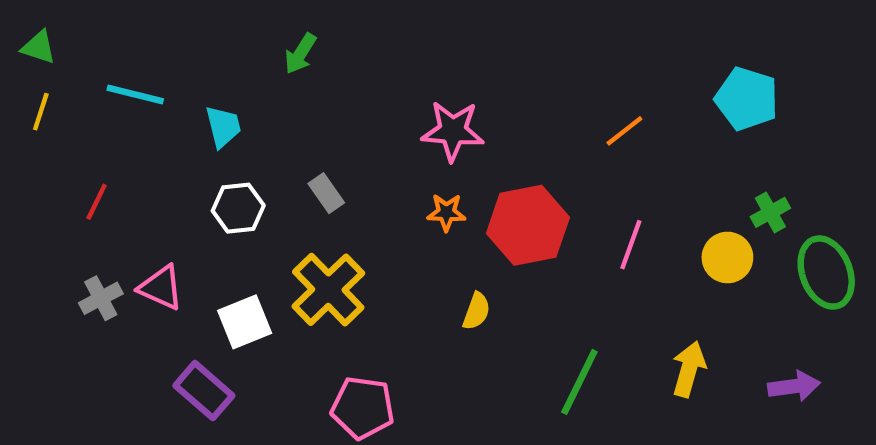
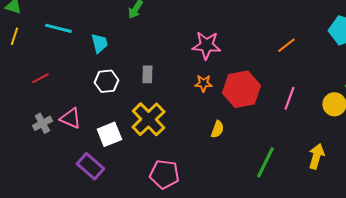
gray rectangle: (326, 193) -> (147, 74), turned 36
red line: (97, 202) -> (40, 78), turned 36

